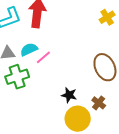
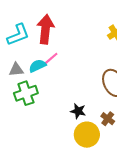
pink line: (43, 57) -> (51, 59), moved

